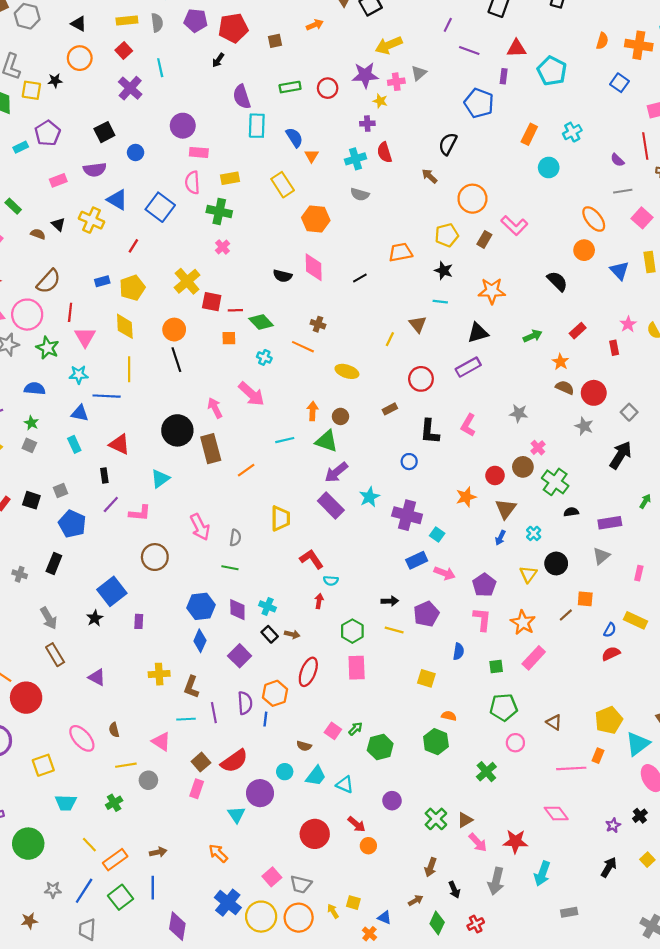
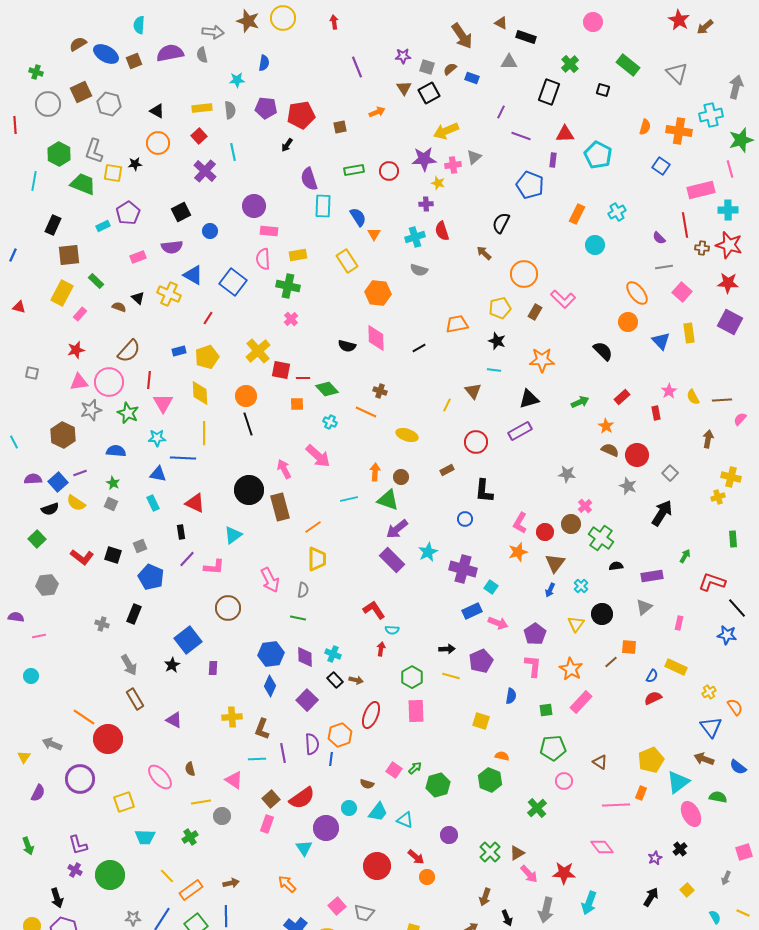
pink L-shape: (468, 425) -> (520, 523), moved
yellow trapezoid: (280, 518) -> (317, 559), moved

